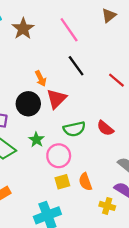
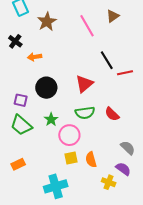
brown triangle: (109, 15) -> (113, 16), moved
black line: (76, 66) -> (107, 60), moved
orange arrow: (41, 78) -> (35, 57), moved, turned 104
red line: (116, 80) -> (125, 73), turned -56
red triangle: (56, 99) -> (84, 84), moved

